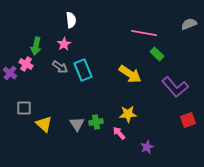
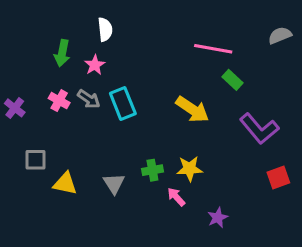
green arrow: (36, 46) -> (62, 53), moved
pink cross: (26, 64) -> (59, 101), moved
green cross: (96, 122) -> (152, 170), moved
yellow triangle: (44, 124) -> (65, 183), turned -30

